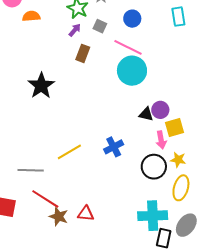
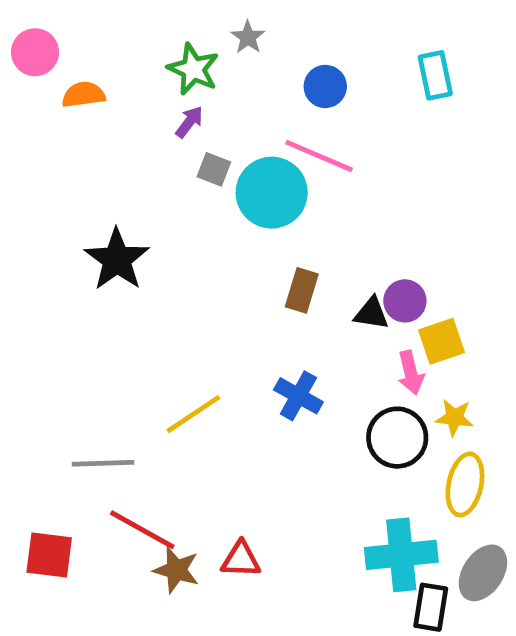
gray square: (100, 26) -> (214, 169), moved
brown rectangle: (83, 53) -> (302, 290), moved
cyan circle: (132, 71) -> (272, 193), moved
blue cross: (114, 147) -> (298, 396), turned -30

